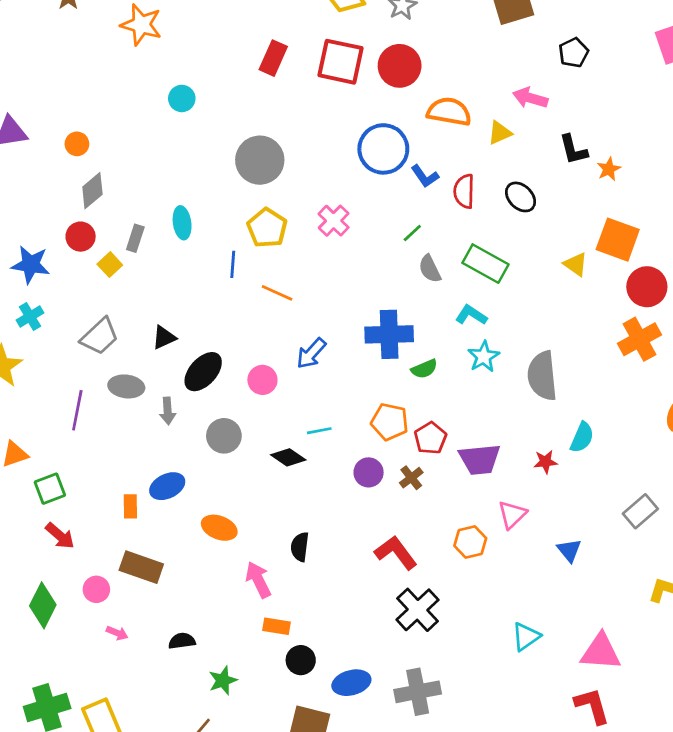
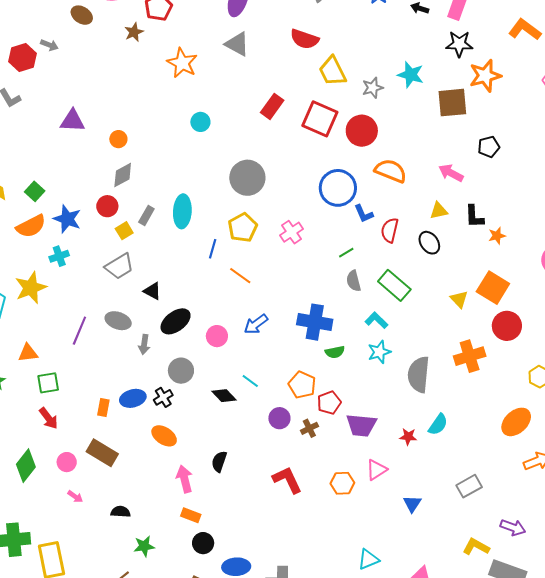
yellow triangle: (500, 133) -> (439, 211), moved
cyan ellipse: (182, 223) -> (182, 211), size x1.4
gray trapezoid: (100, 336) -> (119, 266), moved
black triangle: (164, 337) -> (152, 291), turned 42
orange cross: (640, 339) -> (470, 356), moved
cyan line: (319, 431) -> (250, 381), turned 36
black cross: (418, 610) -> (163, 397), moved, size x0.6

